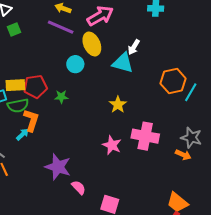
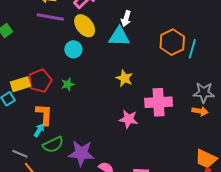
green semicircle: (18, 106) -> (53, 145), moved

